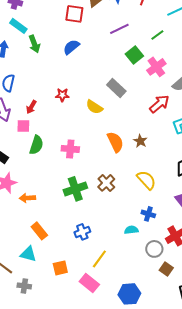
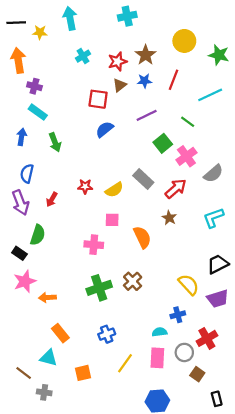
green line: (157, 35) -> (188, 122), turned 72
green arrow: (34, 44) -> (55, 142), moved
blue semicircle: (71, 47) -> (105, 129), moved
red arrow: (159, 104) -> (176, 189), moved
yellow semicircle: (94, 107) -> (114, 190), moved, turned -66
pink square: (23, 126) -> (112, 220), moved
brown star: (140, 141) -> (169, 218), moved
green semicircle: (36, 145) -> (38, 235), moved
yellow semicircle: (146, 180) -> (189, 285), moved
blue cross: (148, 214) -> (178, 315), turned -32
pink rectangle: (89, 283) -> (157, 358), moved, turned 54

